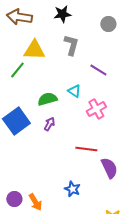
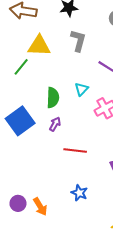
cyan triangle: (74, 91) -> (81, 89), turned 40
green semicircle: (47, 99) -> (53, 98), turned 108
red line: (86, 149) -> (75, 150), moved

